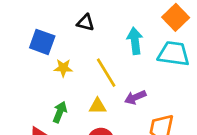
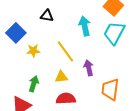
blue square: (42, 42) -> (16, 33), turned 30
cyan trapezoid: (174, 54) -> (114, 33), turned -65
purple arrow: (135, 97) -> (89, 68), turned 105

